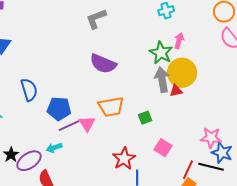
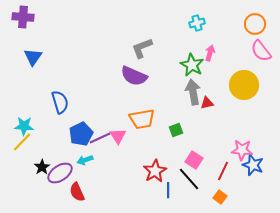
gray L-shape: (96, 19) -> (142, 48), moved
yellow circle: (182, 73) -> (244, 85), moved
blue pentagon: (59, 109) -> (81, 134), moved, turned -30
black line: (211, 167) -> (189, 179), moved, turned 35
red line: (188, 170) -> (223, 171), moved

